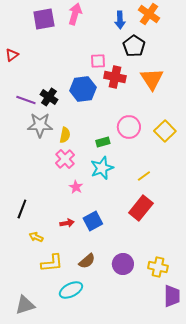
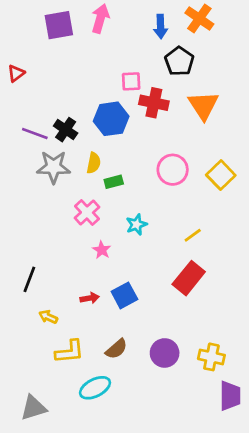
yellow semicircle: (65, 135) -> (94, 163), moved
green rectangle: (103, 142) -> (114, 182), moved
cyan star: (102, 168) -> (136, 225), size x0.7

